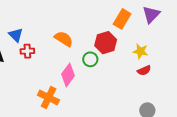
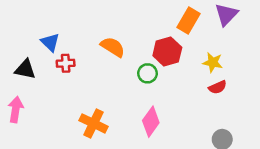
pink diamond: (68, 75) -> (151, 122), moved

